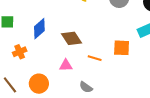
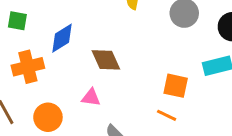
orange cross: (20, 52) -> (28, 67), size x1.5
orange line: (95, 58) -> (167, 115), moved

